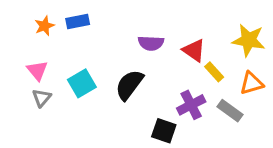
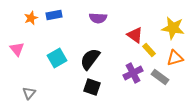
purple semicircle: (151, 43) -> (98, 18), moved
pink triangle: (37, 70) -> (17, 49), moved
gray triangle: (42, 98) -> (29, 93), moved
black square: (164, 131) -> (92, 87), moved

